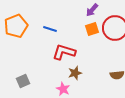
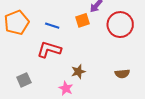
orange square: (92, 29) -> (83, 20), moved
red L-shape: (64, 52) -> (49, 50), moved

